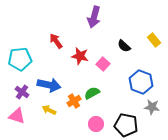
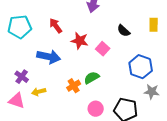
yellow rectangle: (154, 40) -> (154, 25), turned 40
cyan pentagon: (20, 59) -> (20, 27), moved
blue arrow: (49, 85) -> (49, 57), moved
yellow arrow: (49, 110) -> (39, 92), moved, turned -40

